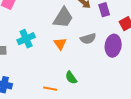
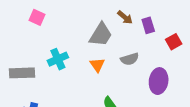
purple ellipse: (113, 46) -> (159, 81), moved

